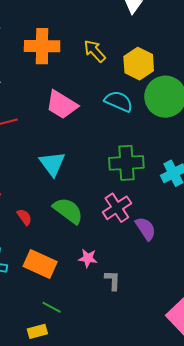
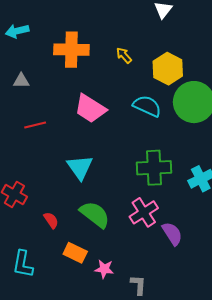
yellow arrow: (95, 51) -> (124, 55), size x0.7
pink star: (88, 258) -> (104, 269), moved
orange rectangle: (40, 264) -> (75, 253), moved, size x0.7

